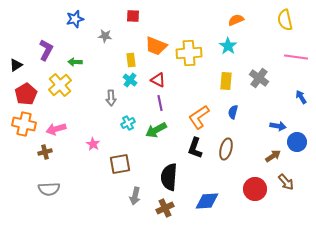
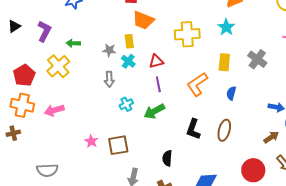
gray star: (105, 36) -> (109, 50), moved
orange trapezoid: (156, 46) -> (143, 20), moved
black triangle: (16, 65) -> (14, 26), moved
red triangle: (158, 80) -> (156, 61), turned -42
orange L-shape: (199, 117) -> (197, 84), moved
pink star: (93, 144) -> (91, 141), moved
brown cross: (45, 152) -> (13, 133), moved
black semicircle: (169, 177) -> (167, 158), size x0.6

